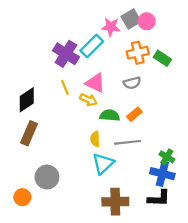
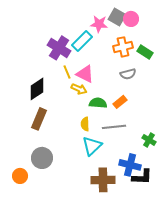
gray square: (131, 19) -> (117, 17), turned -30
gray semicircle: (132, 83) -> (128, 74), moved
yellow line: (65, 87) -> (67, 72), moved
black diamond: (27, 100) -> (37, 89), moved
brown rectangle: (29, 133) -> (39, 119), moved
blue cross: (162, 174) -> (130, 165), moved

